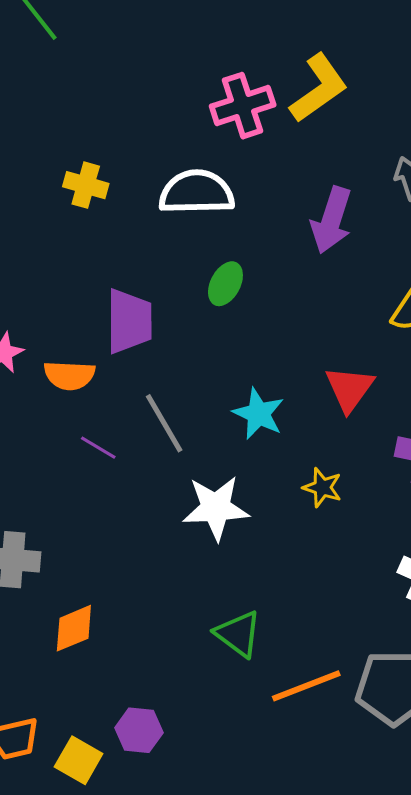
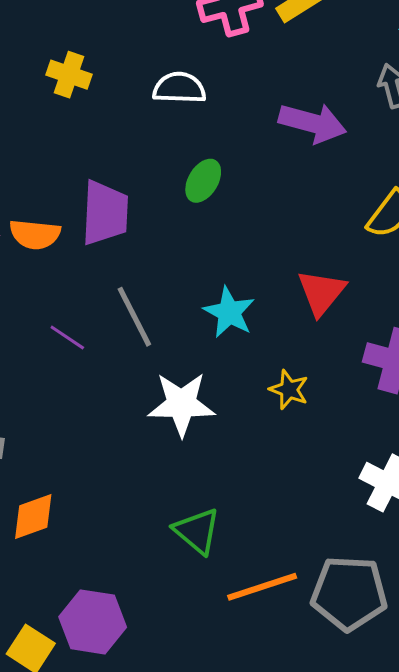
white semicircle: (197, 192) -> (179, 88), size x0.7
purple arrow: (331, 220) -> (312, 123), turned -96
orange semicircle: (69, 375) -> (35, 234), moved
purple hexagon: (139, 730) -> (93, 622), size x1.4

